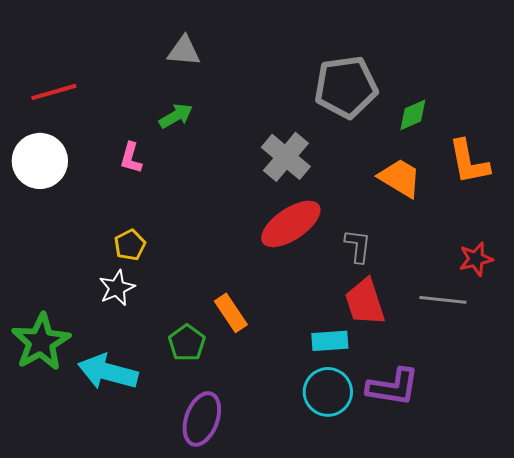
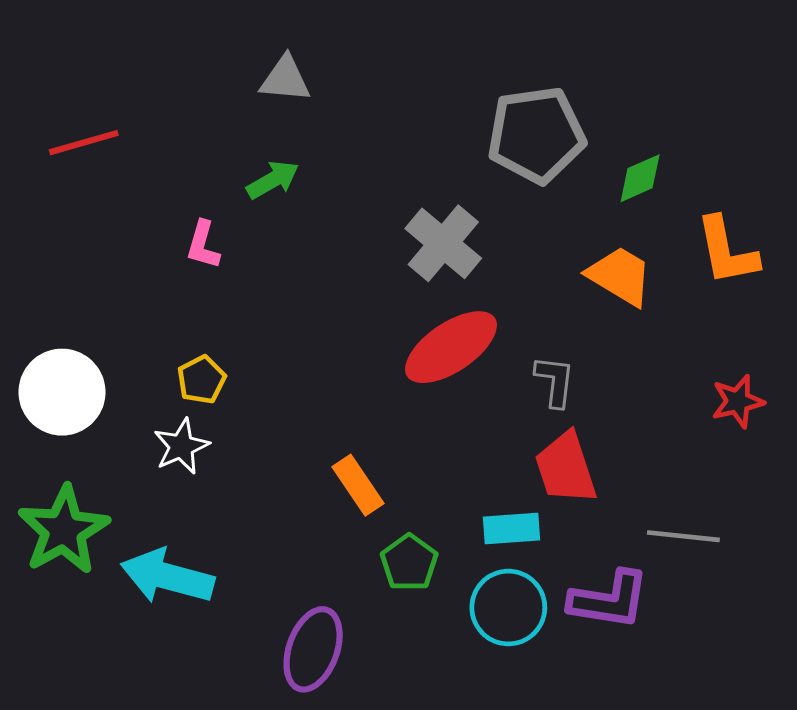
white circle: (40, 161) -> (62, 392), moved
gray line: (443, 300) -> (683, 536), moved
green pentagon: (187, 343) -> (409, 563), moved

